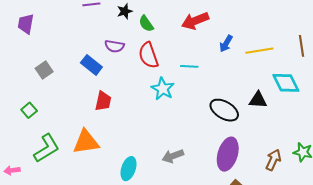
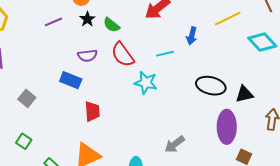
blue arrow: (226, 44) -> (192, 36), moved
black triangle: (258, 100) -> (244, 94), moved

